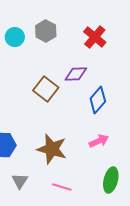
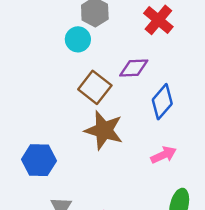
cyan circle: (15, 37) -> (78, 39), moved
brown star: (52, 149) -> (104, 130), moved

